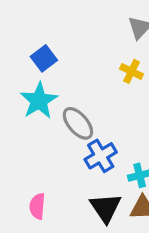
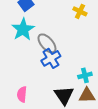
blue cross: (101, 156) -> (51, 58), moved

